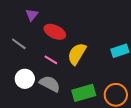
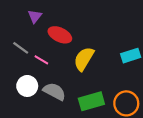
pink line: (51, 60) -> (41, 60), moved

